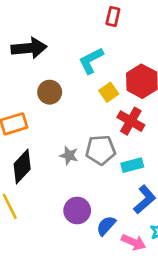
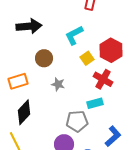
gray pentagon: (101, 150) -> (77, 121), moved
gray star: (69, 155) -> (58, 84), moved
cyan rectangle: (132, 165) -> (95, 103), moved

